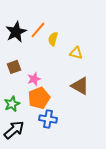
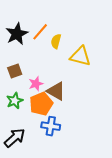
yellow triangle: (76, 53) -> (80, 56), size x1.5
brown triangle: (80, 86) -> (56, 91), moved
green star: (12, 104) -> (15, 101), moved

